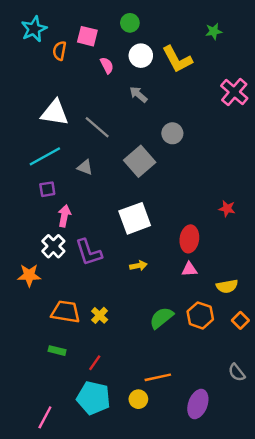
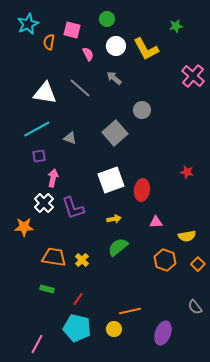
gray line: (97, 127) -> (80, 88), moved
red ellipse: (189, 239) -> (142, 190), moved
green semicircle: (161, 318) -> (118, 247), moved

